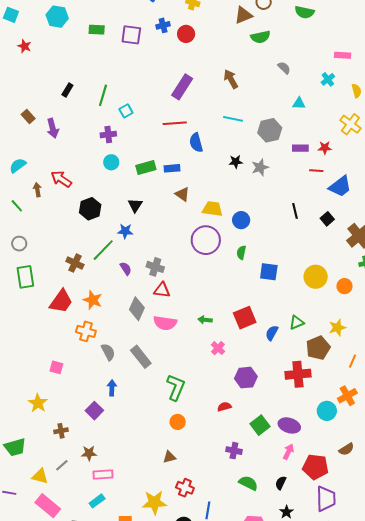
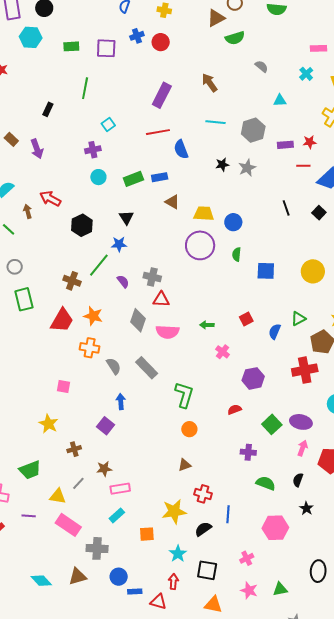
green line: (103, 95) -> (85, 88), moved
red square: (245, 318) -> (246, 319), size x0.6

